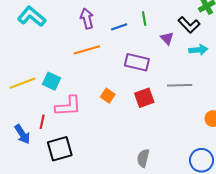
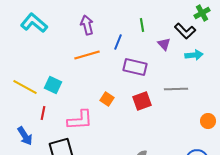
blue line: (119, 27) -> (118, 42), moved, turned -49
yellow line: (22, 83) -> (25, 87), turned 50
pink L-shape: (68, 106) -> (80, 120), moved
red line: (42, 122) -> (43, 113), moved

